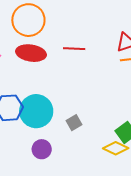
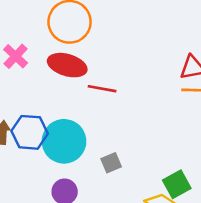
red line: (74, 49) -> (102, 89), moved

